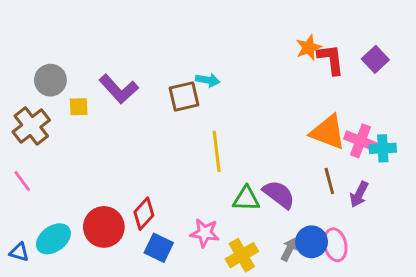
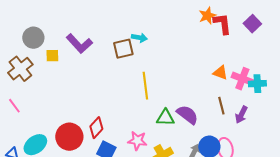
orange triangle: (328, 132) -> (220, 73), size x0.6

